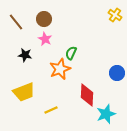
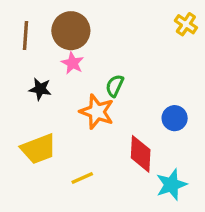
brown circle: (44, 19) -> (71, 31), size x1.5
brown line: (16, 22) -> (26, 36), turned 42
orange star: (60, 69) -> (97, 112), turned -30
blue circle: (117, 73) -> (175, 118), moved

